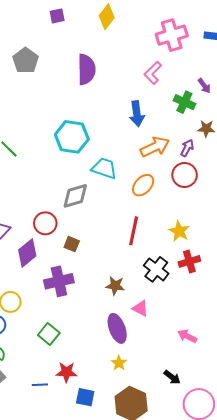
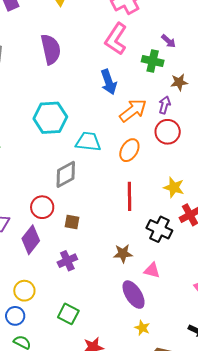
pink L-shape: (153, 73) -> (116, 39), size x1.4
purple cross: (59, 281) -> (67, 261), size x0.7

